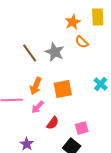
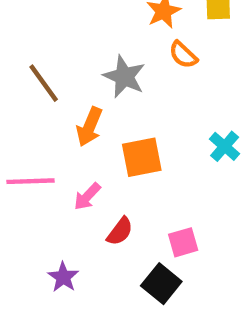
brown line: (30, 53) -> (44, 83), moved
orange arrow: (36, 86) -> (89, 127), moved

